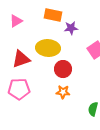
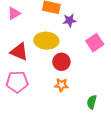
red triangle: (21, 59) -> (19, 52), turned 42

